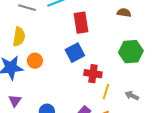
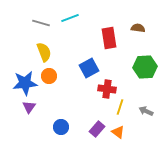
red rectangle: (81, 23) -> (109, 38), moved
yellow semicircle: (19, 37) -> (44, 52), moved, turned -30
purple triangle: (15, 101) -> (29, 107), moved

